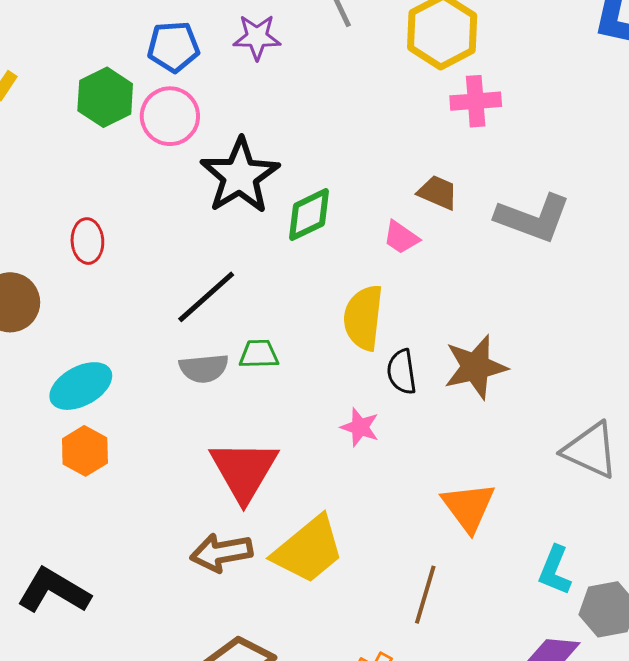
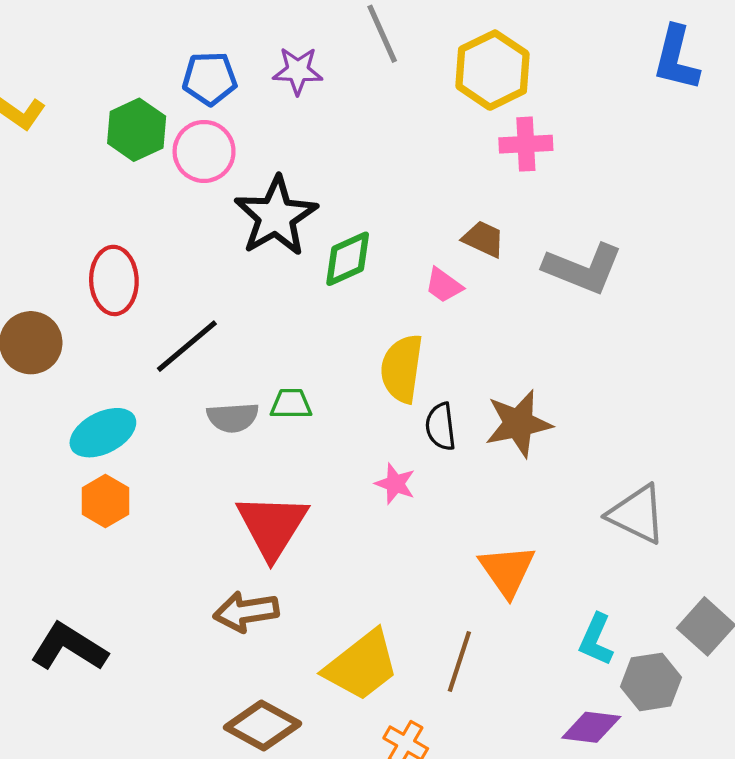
red ellipse: (87, 241) -> (114, 280), size x1.4
black line: (206, 297) -> (187, 346), moved
yellow trapezoid: (308, 550) -> (362, 666), moved

